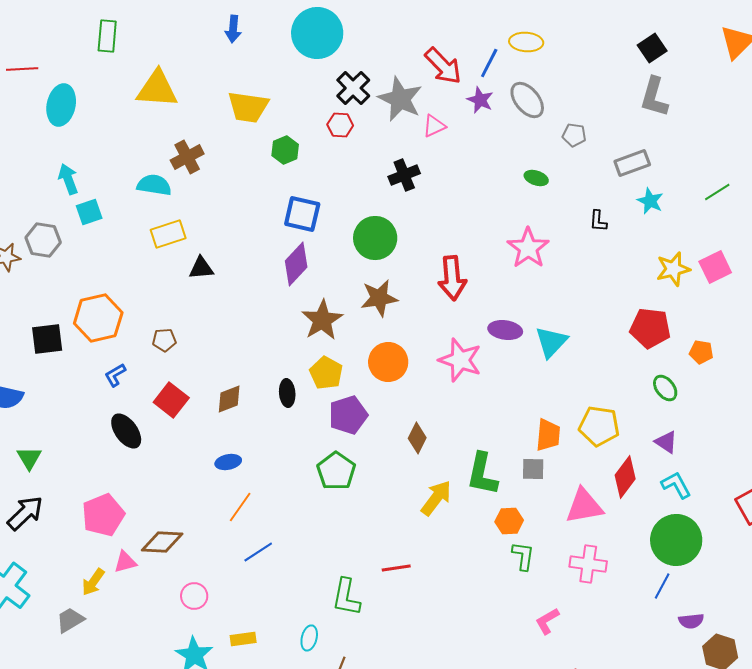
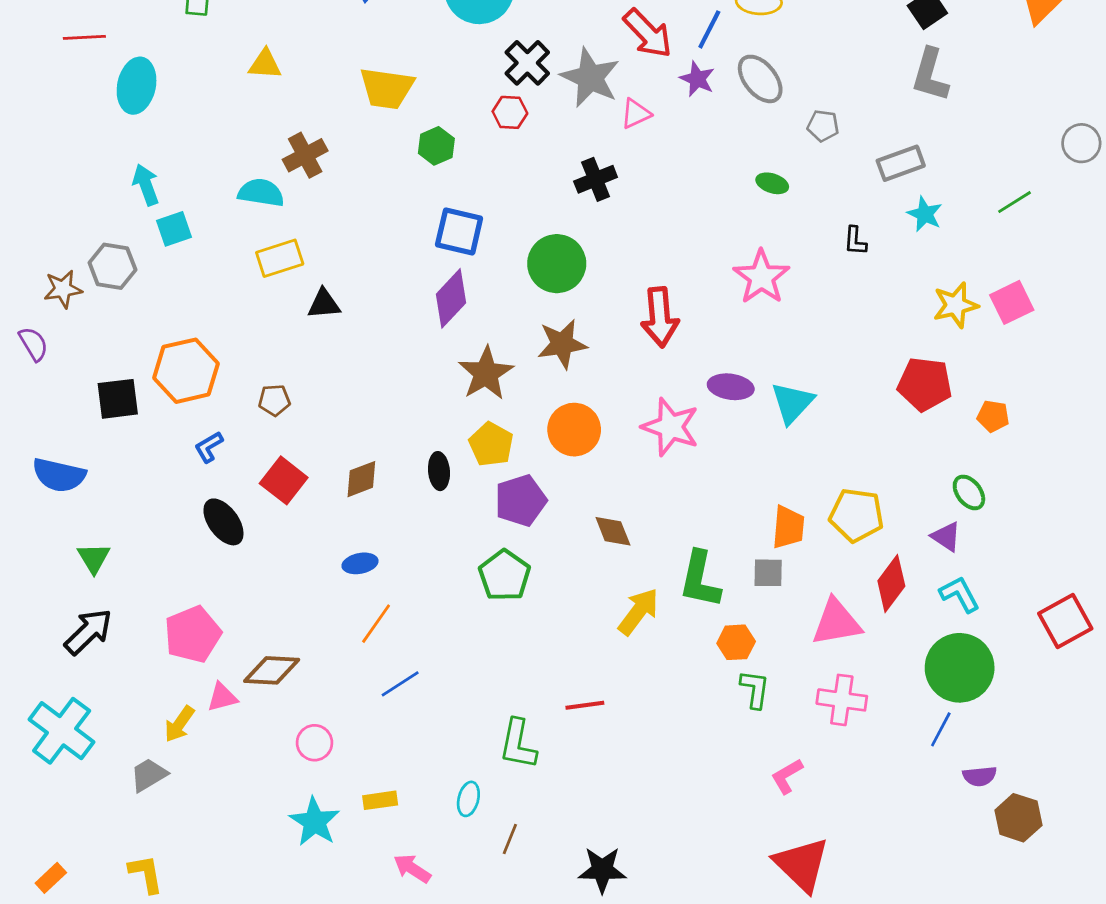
yellow triangle: (157, 89) -> (265, 64), size x0.6
green ellipse: (665, 388) -> (969, 492), moved
brown diamond: (417, 438) -> (613, 531), turned -48

